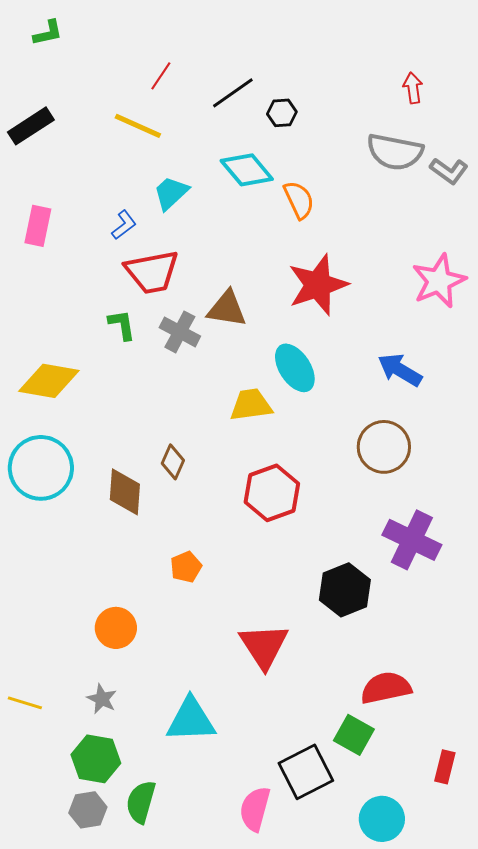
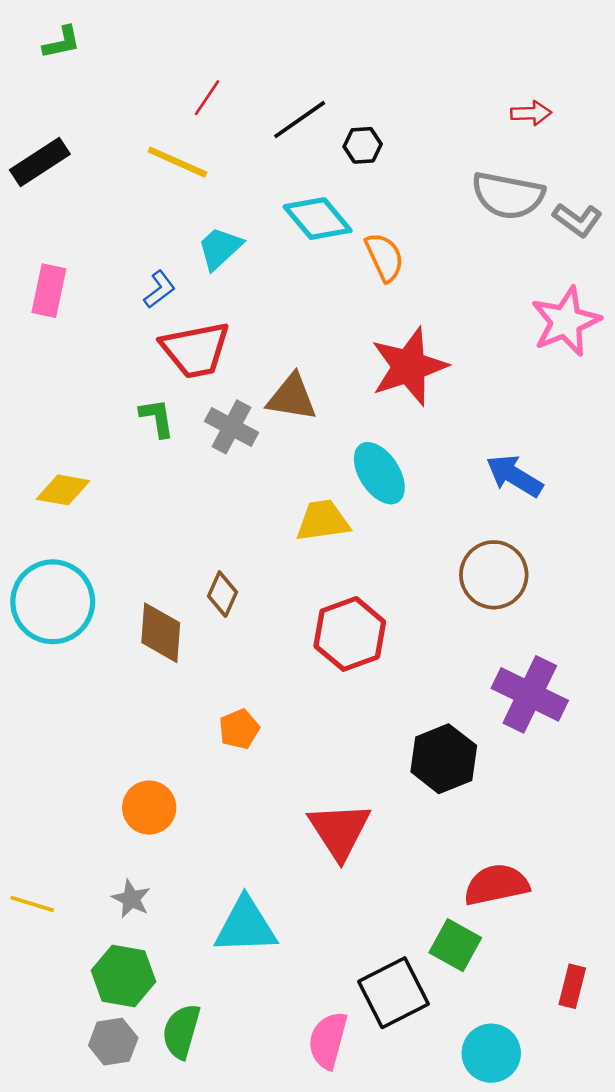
red arrow: (413, 88) -> (531, 113), turned 96
pink star: (439, 281) -> (566, 321), moved
yellow diamond: (49, 381) -> (63, 490), size x0.7

